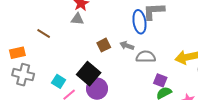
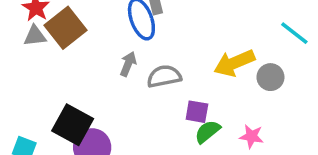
brown square: (104, 45) -> (66, 28), moved, size x1.6
gray arrow: (127, 46) -> (128, 64), turned 104

